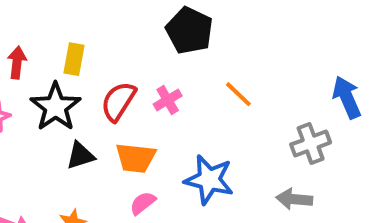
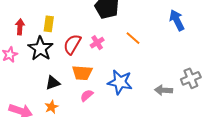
blue arrow: (347, 97) -> (177, 20), moved
gray cross: (311, 144) -> (191, 78), moved
black triangle: (80, 155) -> (53, 83), moved

